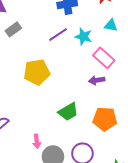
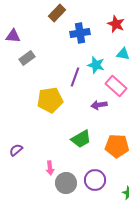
purple line: (58, 35) -> (75, 77), moved, turned -36
purple arrow: (97, 80) -> (99, 105), moved

